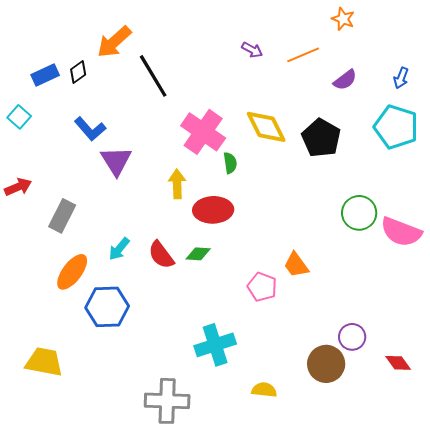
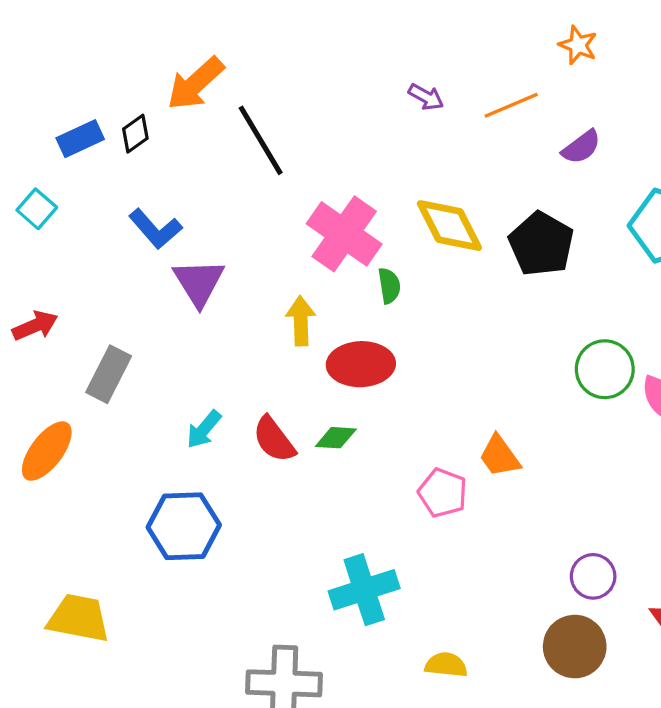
orange ellipse: (72, 272) -> (47, 451), moved
brown circle: (326, 364) -> (575, 647), moved

